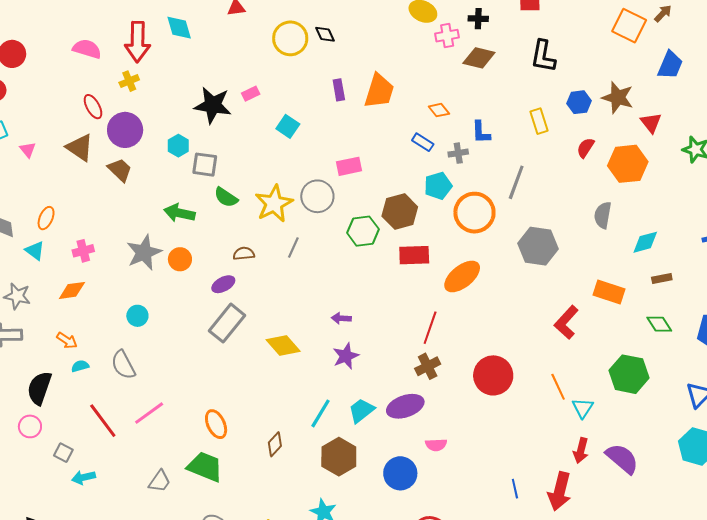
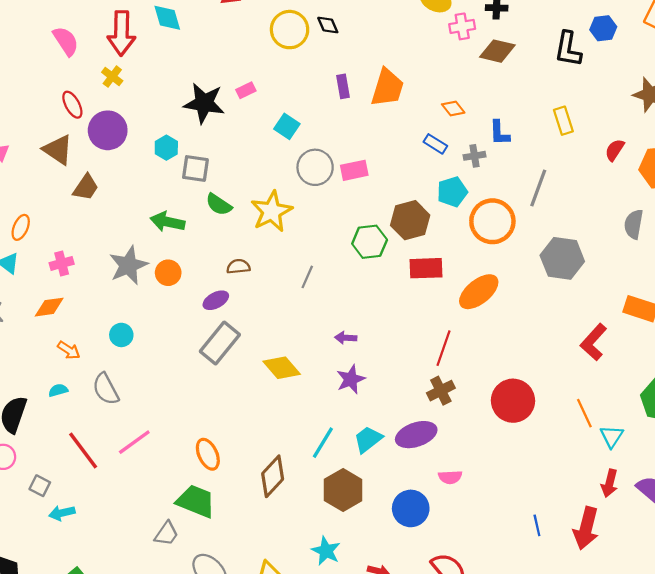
pink semicircle: (87, 49) -> (66, 41), turned 40
yellow cross: (129, 81) -> (112, 77), turned -30
blue hexagon: (579, 102) -> (603, 28), moved
brown trapezoid: (120, 170) -> (86, 187), moved, turned 80
gray circle: (317, 196) -> (315, 167), moved
gray line: (293, 248) -> (307, 277), moved
orange arrow: (67, 340) -> (69, 350), moved
brown diamond: (275, 444) -> (273, 476), size x1.5
gray trapezoid: (160, 481) -> (166, 534), moved

